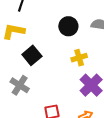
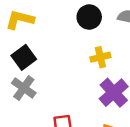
black square: (32, 55) -> (24, 57), moved

